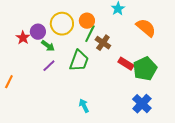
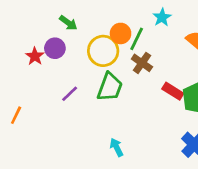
yellow circle: (62, 24) -> (103, 51), moved
green line: (90, 34) -> (137, 39), moved
green arrow: (48, 46) -> (68, 23), moved

